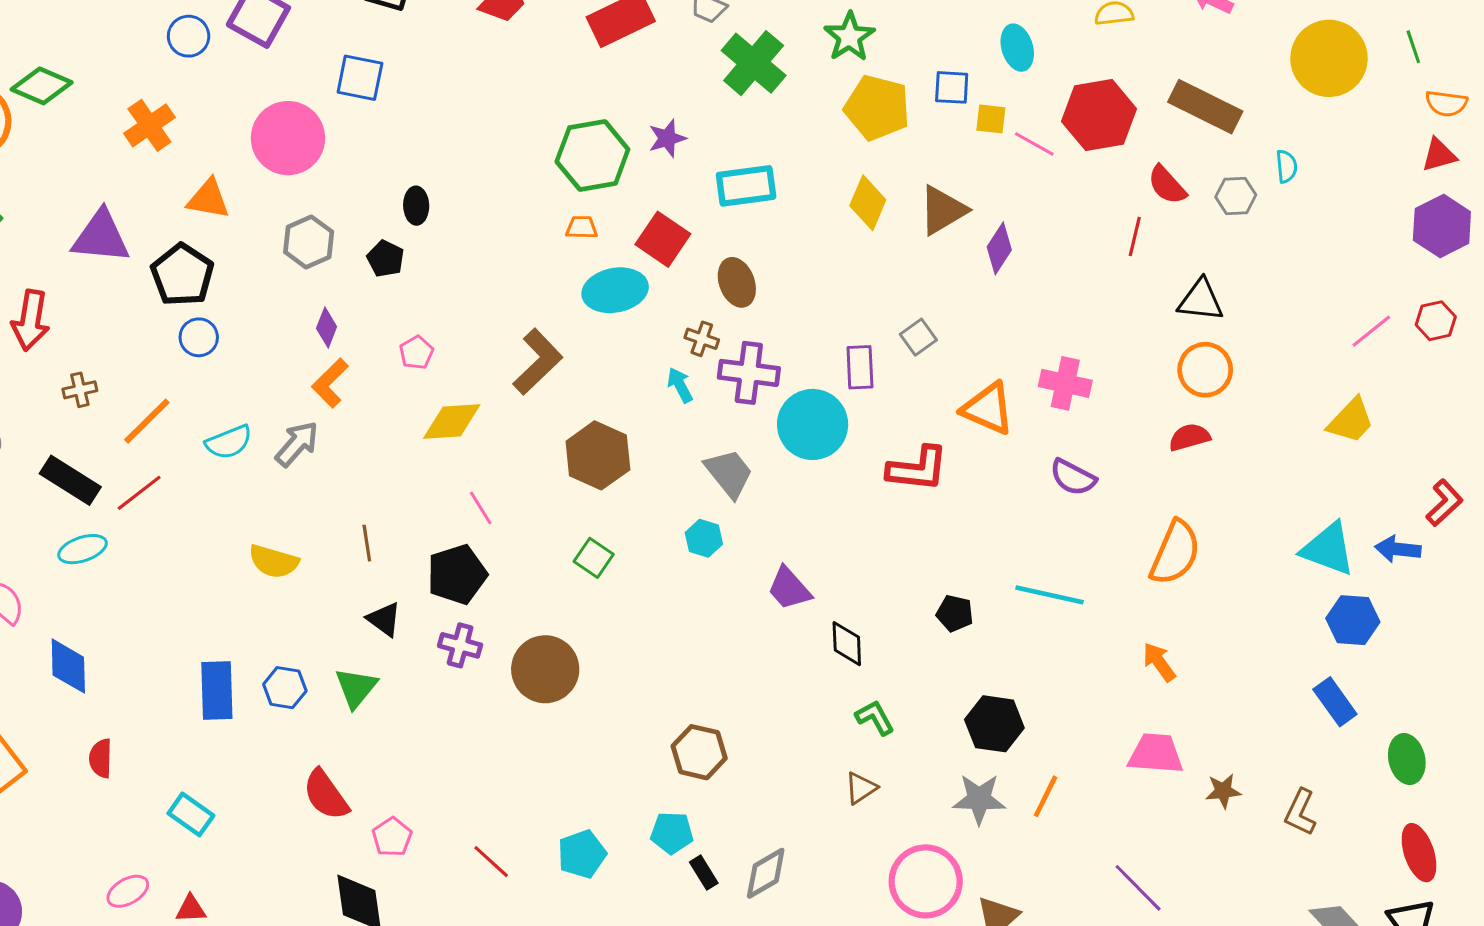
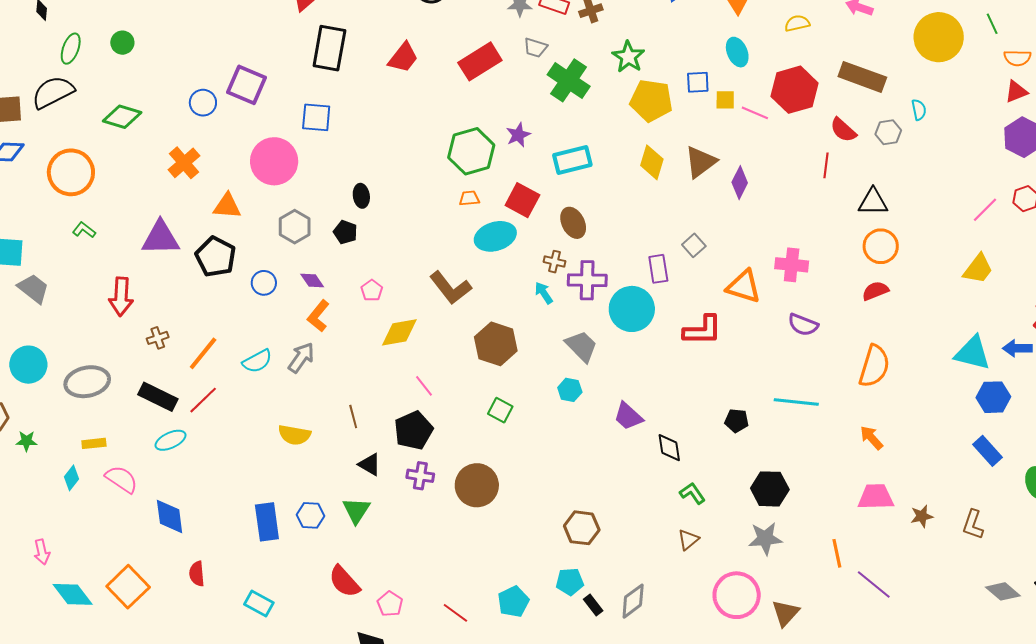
green diamond: (42, 86) -> (122, 117), moved
purple diamond: (327, 327) -> (312, 281), turned -50
blue circle: (199, 337) -> (264, 283), moved
brown L-shape: (538, 362) -> (450, 288), turned 102
orange line: (1046, 796) -> (837, 553), moved, turned -32

